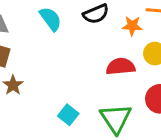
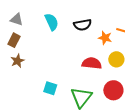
cyan square: (68, 115) -> (50, 88), turned -32

